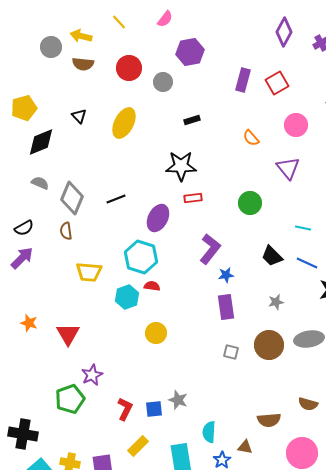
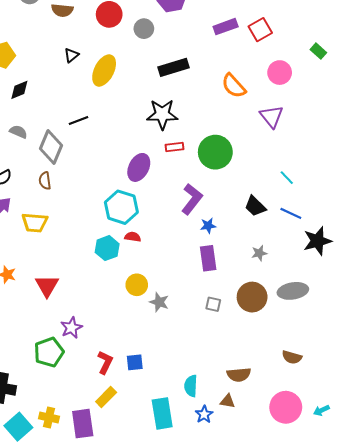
purple rectangle: (243, 80) -> (226, 27), turned 55
black triangle: (79, 116) -> (71, 55), moved, turned 35
black rectangle: (192, 120) -> (173, 67), size x1.8
orange semicircle: (251, 138) -> (234, 86), size x1.5
black diamond: (41, 142) -> (19, 90), size x0.7
black line: (116, 199) -> (79, 120), moved
green circle: (250, 203) -> (215, 152), moved, size x1.4
cyan line: (303, 228) -> (287, 178), turned 35
yellow trapezoid: (89, 272) -> (35, 223), moved
gray star: (178, 400) -> (159, 302), moved
brown semicircle: (269, 420) -> (239, 375), moved
yellow rectangle: (138, 446) -> (106, 397), moved

